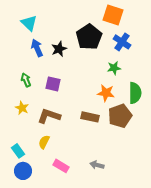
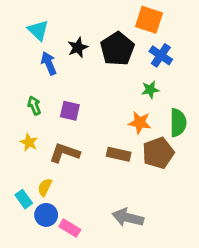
black star: (59, 49) -> (78, 47), moved
yellow semicircle: (44, 142) -> (45, 187), moved
gray arrow: (97, 165) -> (128, 218), size x1.6
pink rectangle: (61, 166) -> (70, 228), moved
blue circle: (23, 171) -> (46, 215), moved

